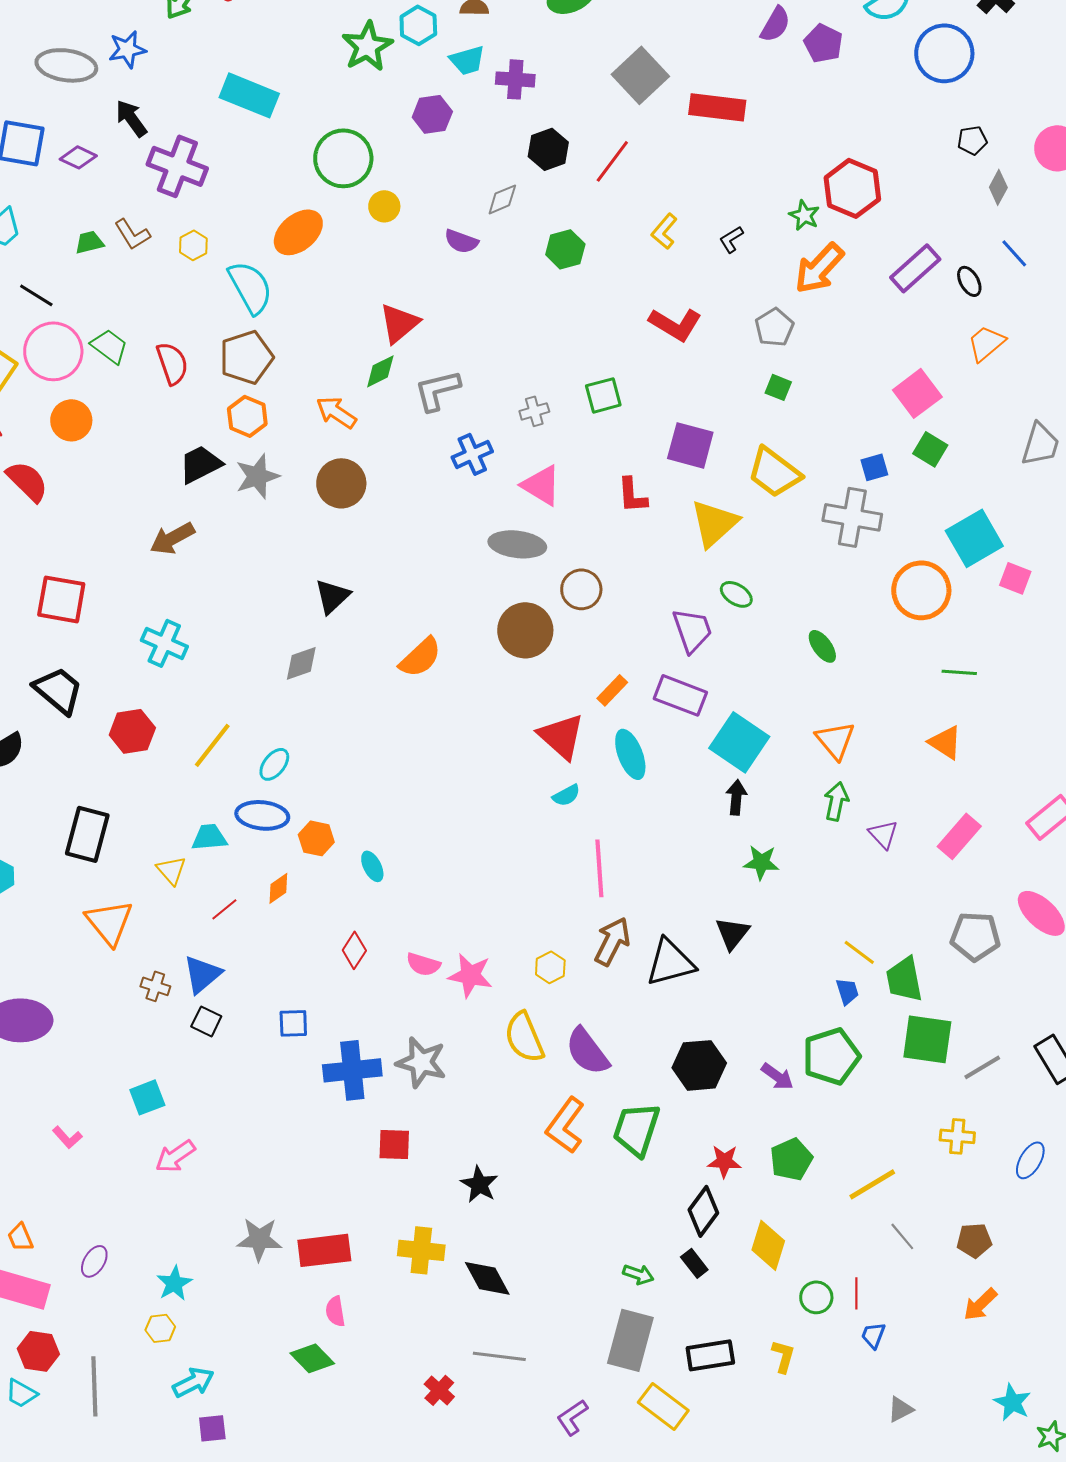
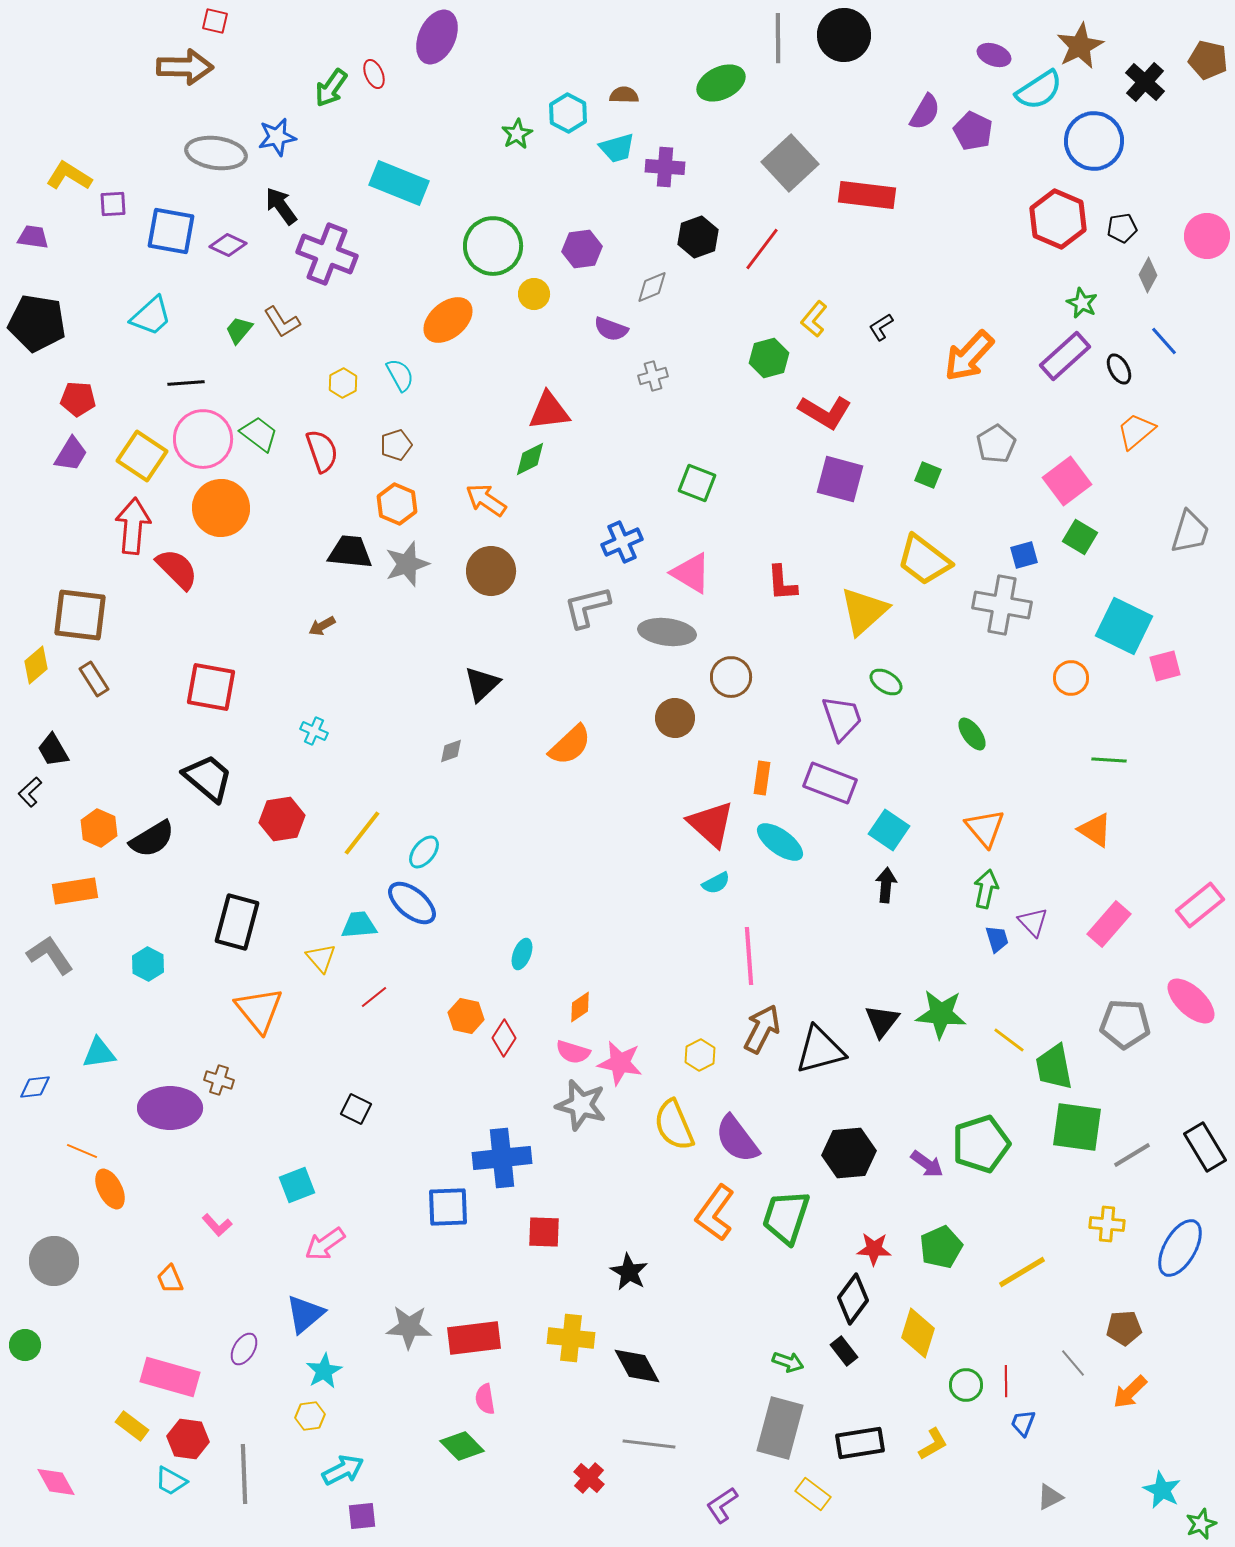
green star: (367, 46) -> (517, 134), size x0.6
purple hexagon: (432, 114) -> (582, 249), moved
red hexagon: (852, 188) -> (1058, 219), moved
green star: (804, 215) -> (1082, 303), moved
green trapezoid: (89, 242) -> (239, 330), turned -36
yellow hexagon: (193, 245) -> (343, 383), moved
green hexagon: (565, 249) -> (769, 358), moved
cyan semicircle: (250, 287) -> (400, 375), size x0.6
black line: (36, 295) -> (186, 383), turned -36
red triangle: (399, 323) -> (549, 411), turned 33
gray pentagon: (774, 327) -> (996, 444), moved
brown pentagon: (246, 357) -> (396, 445), size x0.6
gray L-shape: (437, 390) -> (587, 607), moved
green square: (603, 395) -> (697, 483), moved, turned 36
gray cross: (534, 411) -> (653, 376), moved
orange circle: (71, 420) -> (221, 508), size x1.4
purple square: (690, 445) -> (840, 479), moved
black trapezoid: (200, 464) -> (350, 552), turned 33
brown arrow: (172, 538) -> (322, 626), size x0.6
cyan square: (974, 538) -> (1124, 626), turned -34
pink square: (1015, 578) -> (1165, 666), turned -36
orange circle: (921, 590) -> (1071, 678), size x0.6
brown circle: (525, 630) -> (675, 718), size x0.7
cyan cross: (164, 643) -> (314, 731), size x0.6
gray diamond: (301, 663) -> (451, 751), size x0.7
orange rectangle: (612, 690) -> (762, 778), turned -36
cyan square: (739, 742) -> (889, 830), size x0.7
cyan ellipse: (630, 754) -> (780, 842), turned -33
blue ellipse: (262, 815) -> (412, 903), turned 33
orange hexagon: (316, 838) -> (466, 1016), moved
green star: (761, 862) -> (941, 1014), moved, size x1.4
cyan ellipse: (372, 866) -> (522, 954), turned 48
orange diamond: (278, 888) -> (580, 1007), moved
blue triangle: (202, 974) -> (305, 1314), moved
brown cross: (155, 986) -> (219, 1080), moved
blue trapezoid: (847, 991) -> (997, 939), moved
blue square: (293, 1023) -> (448, 1207), moved, size x1.4
gray star: (421, 1062) -> (581, 1105), moved
blue ellipse: (1030, 1160) -> (1180, 1248), size x1.5
gray line: (902, 1236) -> (1073, 1363), moved
orange trapezoid: (20, 1237) -> (170, 1279), moved
yellow L-shape: (783, 1356) -> (933, 1444), turned 44
yellow rectangle: (663, 1406) -> (813, 1494), size x0.7

